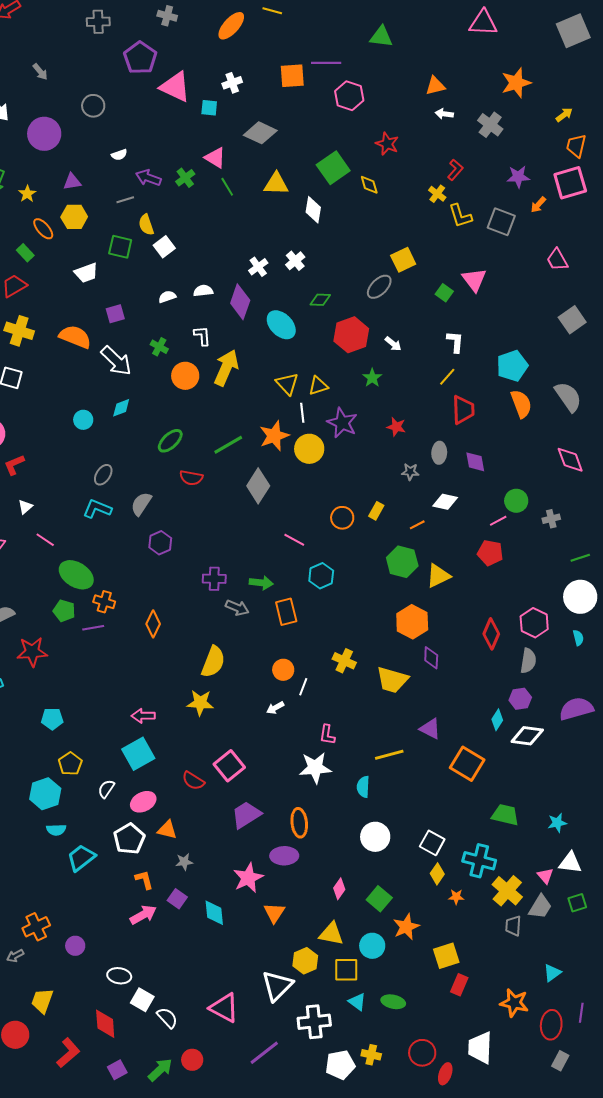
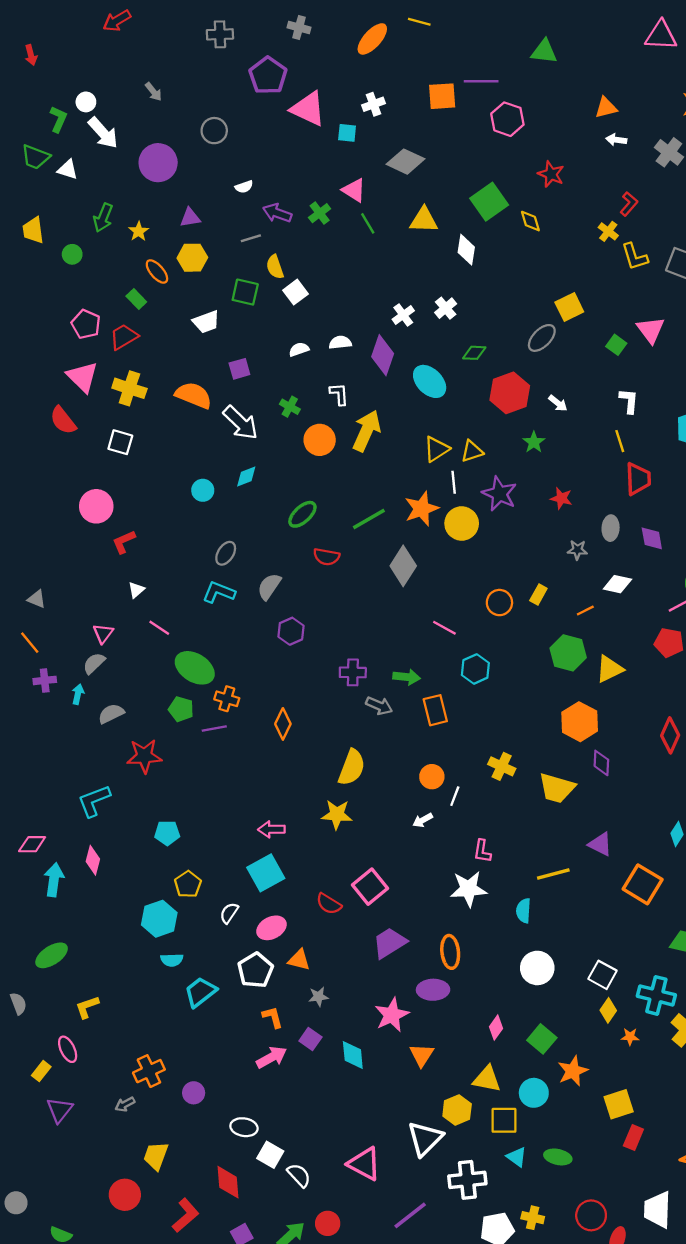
yellow line: (447, 377) -> (620, 441), turned -60
yellow triangle: (287, 384) -> (436, 449), turned 40

